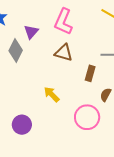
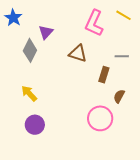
pink L-shape: (63, 22) -> (94, 23), moved
yellow arrow: (52, 94) -> (29, 93), moved

